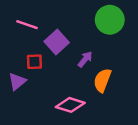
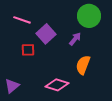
purple arrow: (85, 59) -> (75, 39), moved
purple triangle: (17, 81) -> (12, 86), moved

